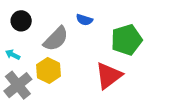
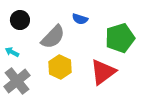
yellow hexagon: (48, 70) -> (60, 67), moved

